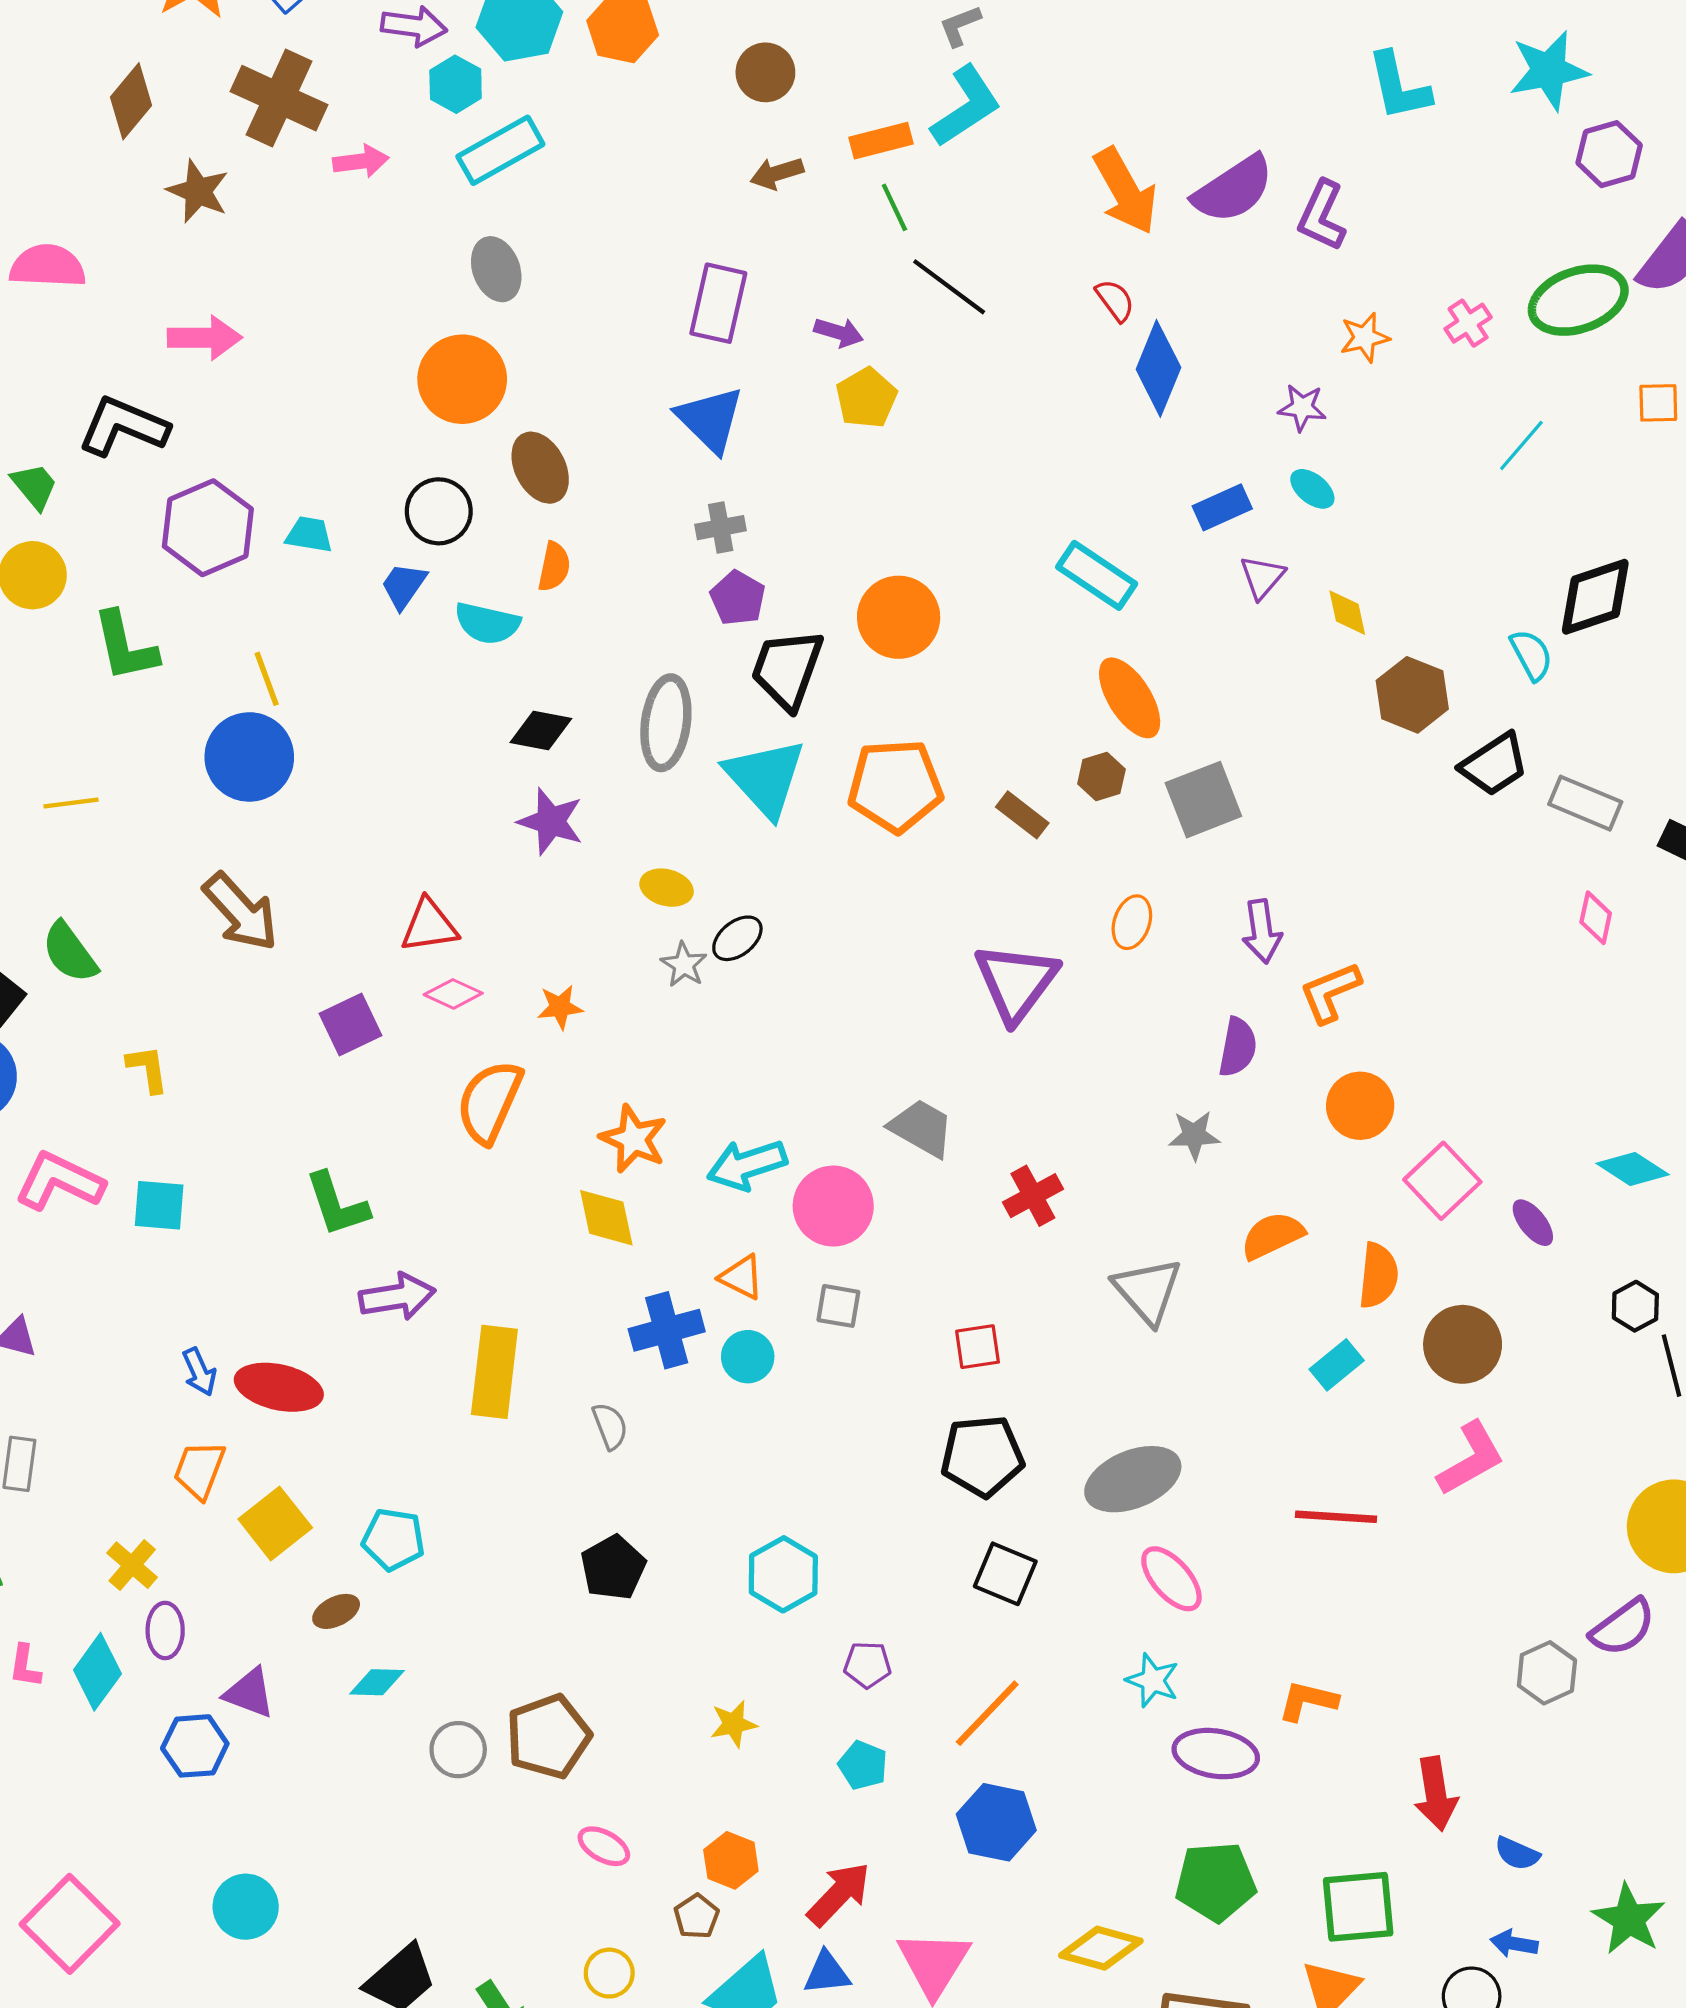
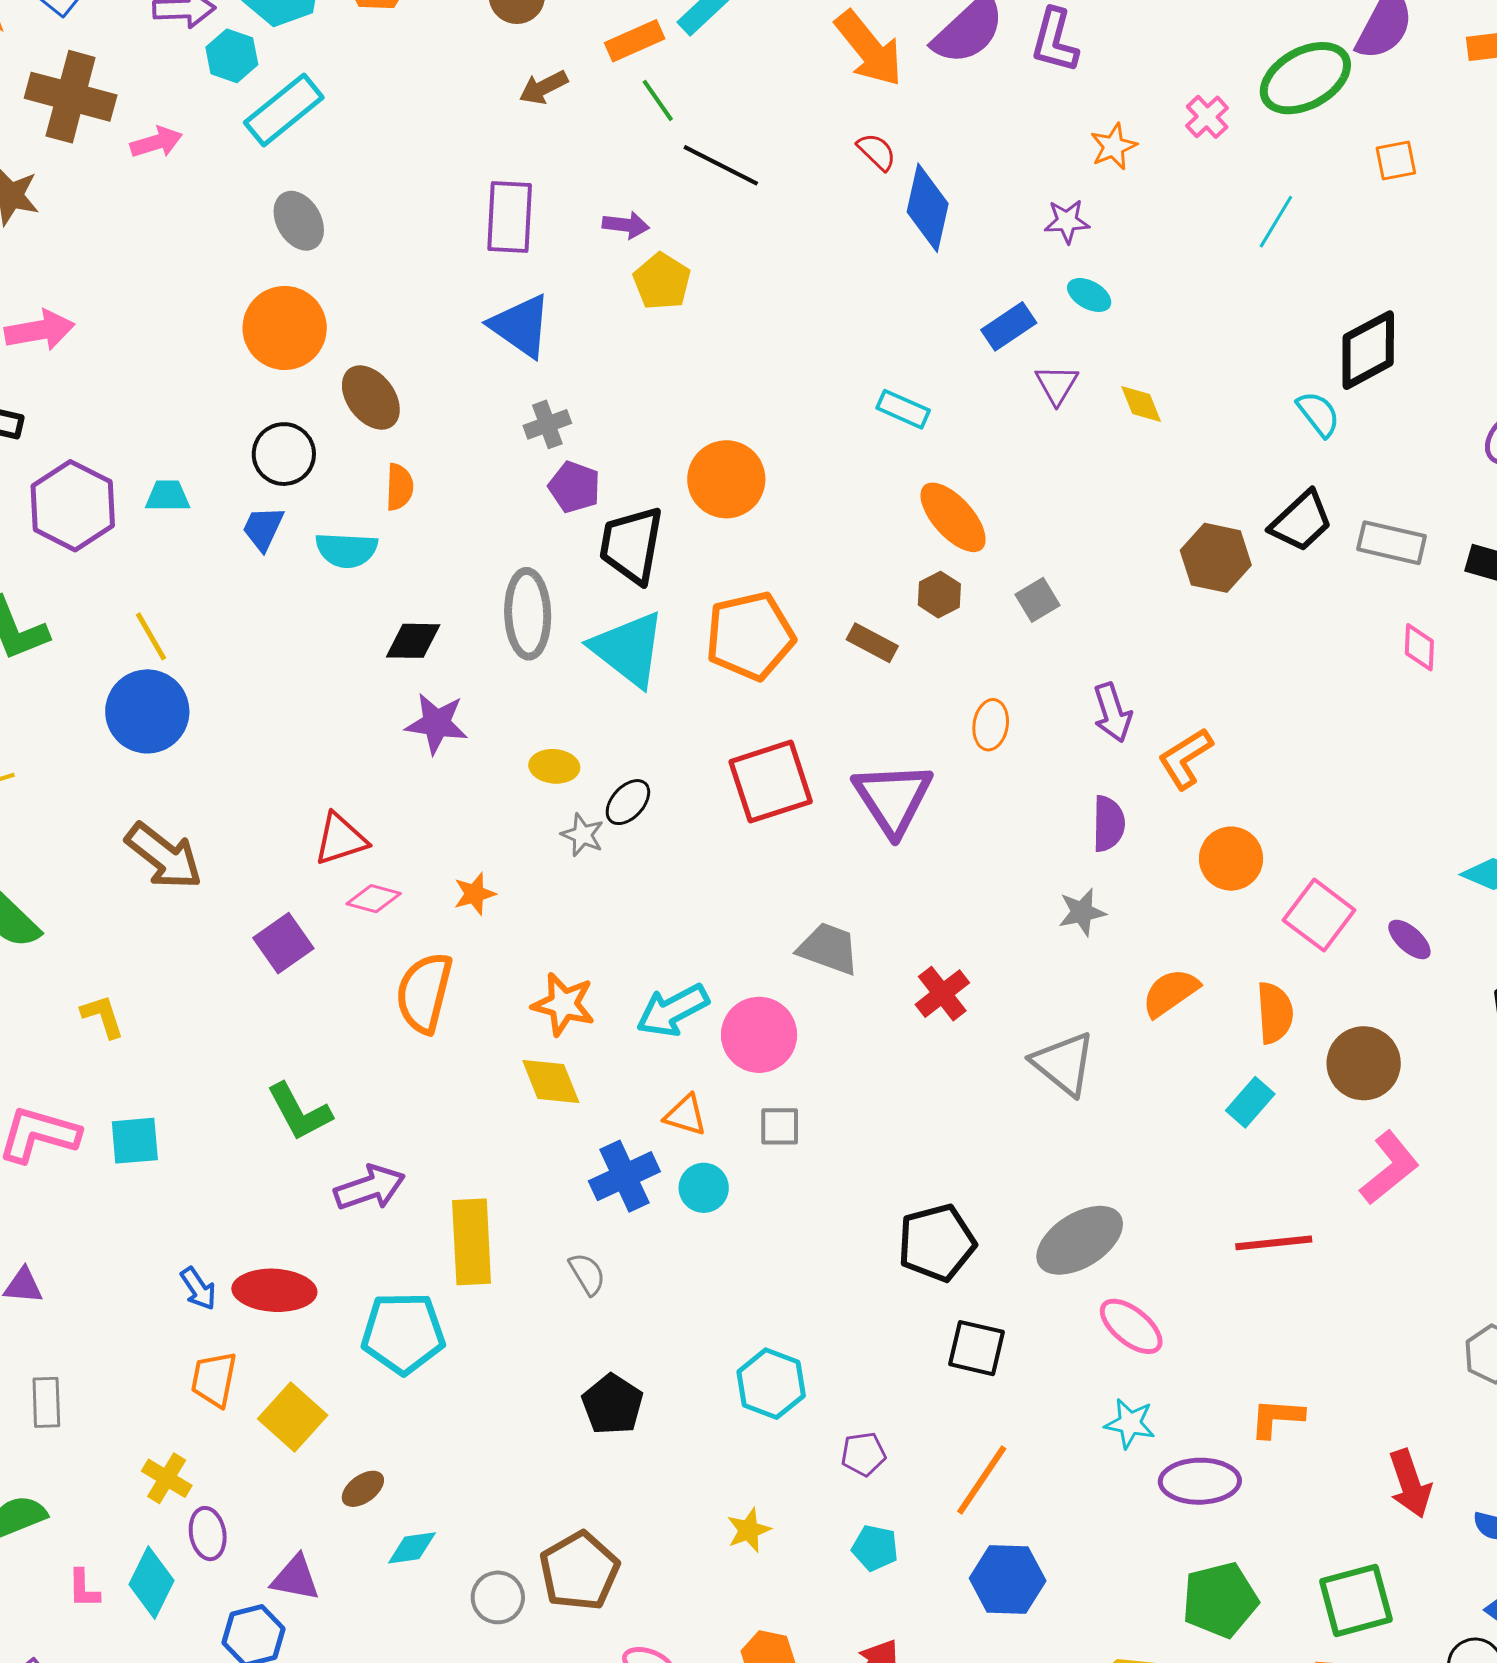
cyan rectangle: (1097, 575) -> (903, 409), size x0.7
brown hexagon: (1412, 695) -> (1216, 558), moved
gray square: (1203, 800) -> (1037, 600), size x0.6
red square: (978, 1347) -> (771, 782), moved, size x1.8
cyan pentagon: (393, 1539) -> (403, 1333), moved, size x1.4

